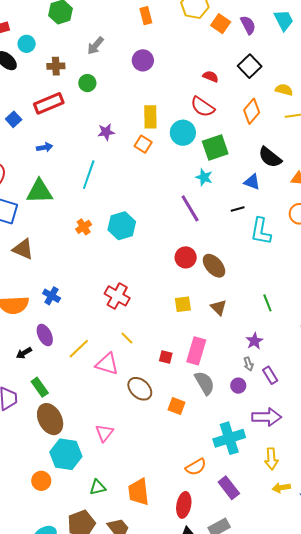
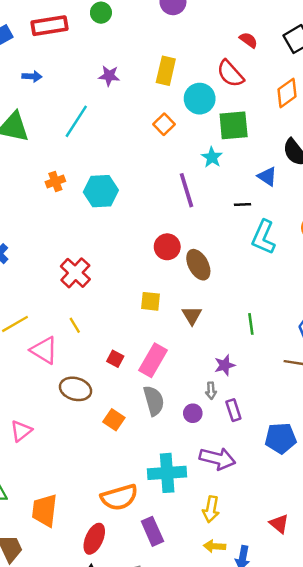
orange square: (143, 144) -> (164, 124), moved
brown ellipse: (140, 389) -> (76, 389), turned -40
orange semicircle: (196, 467) -> (119, 497), size x1.4

